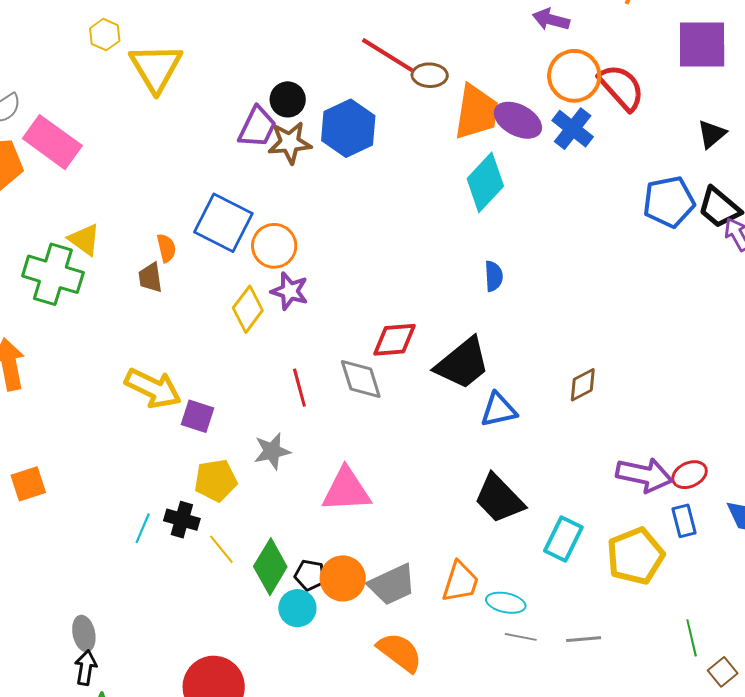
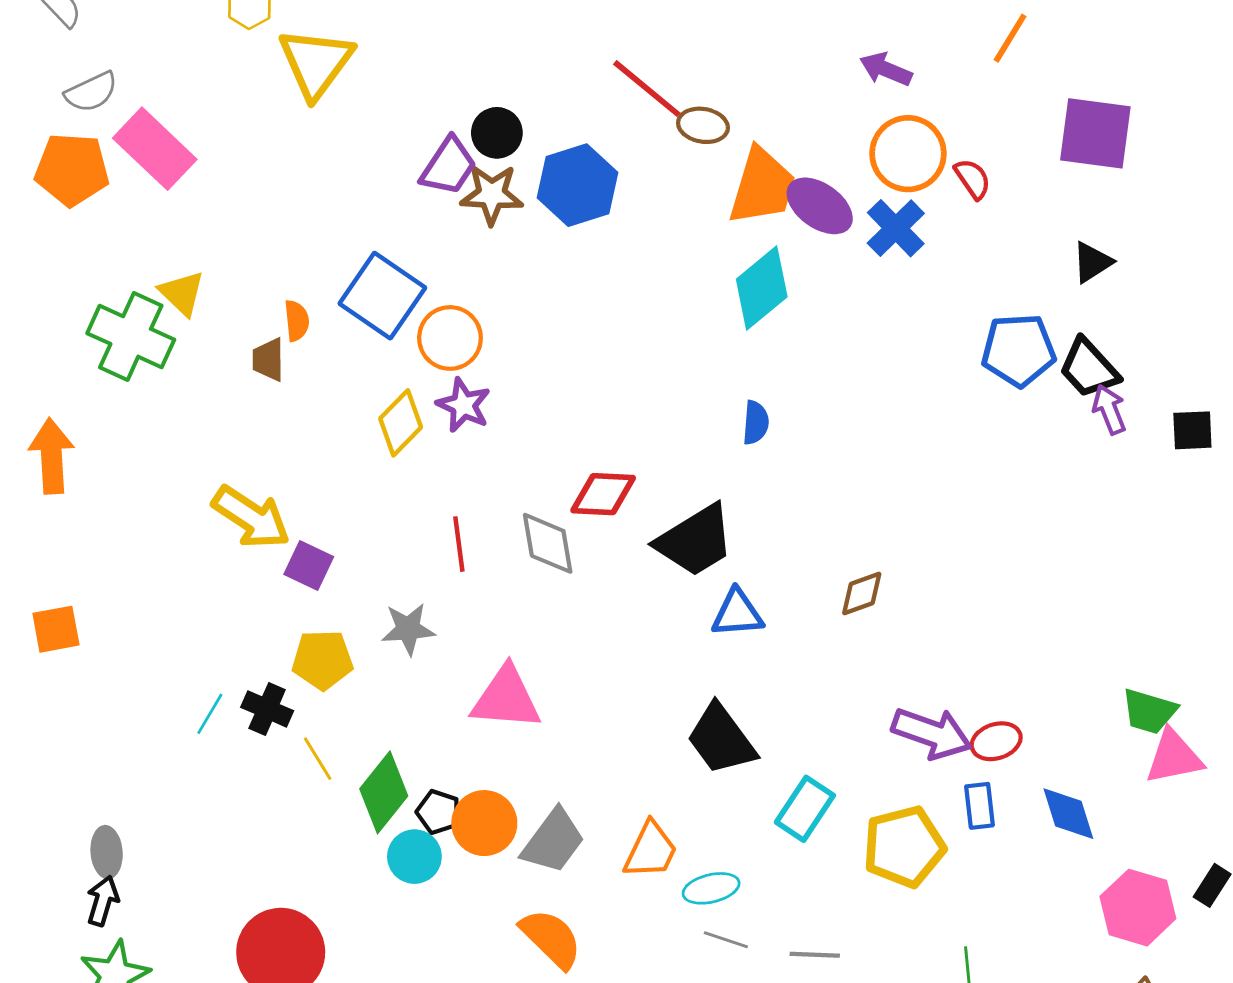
red semicircle: (621, 87) -> (973, 179), size x0.6
gray trapezoid: (392, 585) -> (553, 841), turned -36
cyan ellipse: (506, 603) -> (711, 888), turned -33

